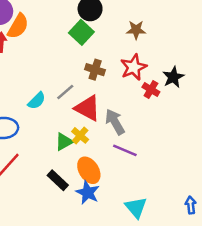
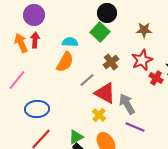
orange semicircle: (18, 26) -> (65, 62), moved
brown cross: (95, 70) -> (111, 62), turned 35
cyan semicircle: (37, 101) -> (70, 42), moved, turned -133
green triangle: (64, 142) -> (76, 137), moved

